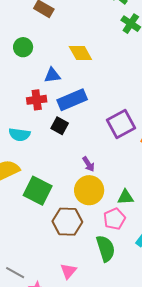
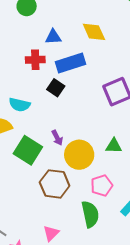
yellow diamond: (80, 53) -> (94, 32), moved
cyan semicircle: (19, 135) -> (20, 105), moved
purple arrow: (88, 164) -> (57, 138), moved
green triangle: (125, 197) -> (114, 146), moved

